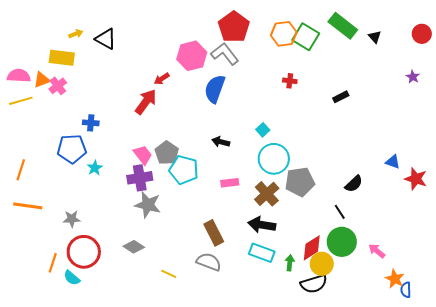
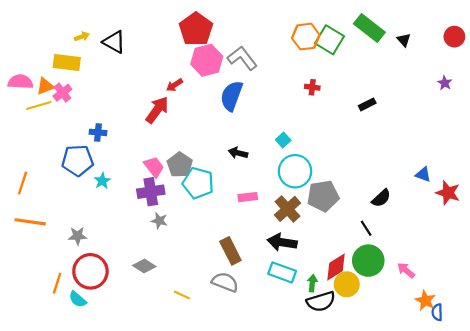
red pentagon: (234, 27) -> (196, 29), moved
yellow line: (21, 101) -> (39, 106), moved
gray star: (148, 205) -> (159, 221), size x0.6
black semicircle: (314, 284) -> (321, 301), moved

